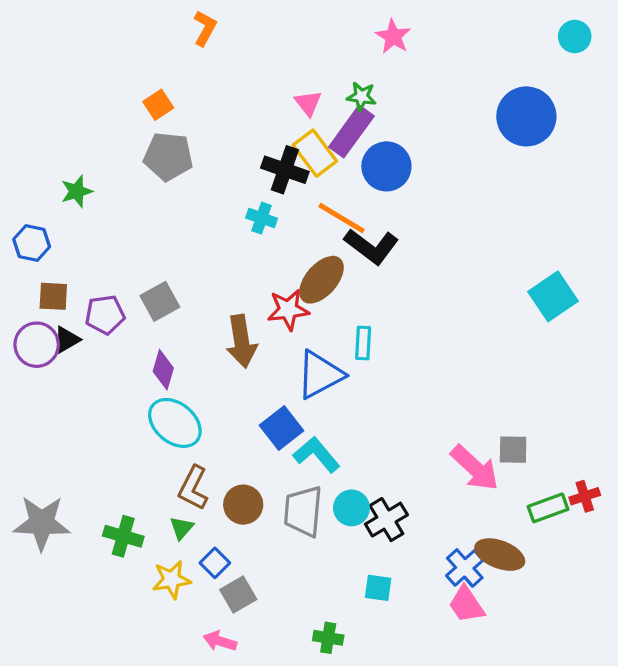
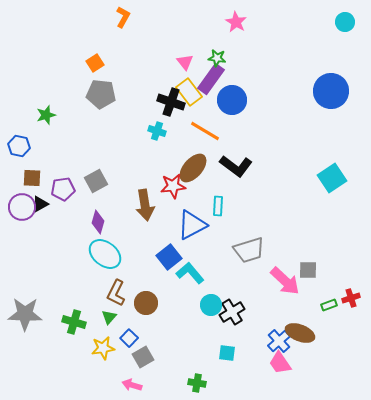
blue circle: (526, 116) -> (331, 91), moved
black L-shape: (371, 246) -> (236, 166), moved
green rectangle: (548, 508) -> (329, 305), size x0.7
gray trapezoid: (303, 511) -> (249, 250), moved, turned -112

